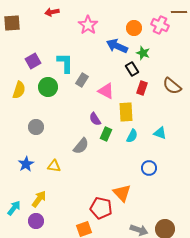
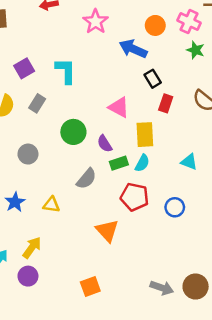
green star: (143, 53) -> (196, 50), moved
gray rectangle: (82, 80) -> (37, 103), moved
green circle: (48, 87) -> (73, 132), moved
green rectangle: (106, 134) -> (119, 163), turned 48
cyan semicircle: (132, 136) -> (142, 163), moved
orange triangle: (122, 193) -> (107, 231), moved
red pentagon: (101, 208) -> (134, 197), moved

